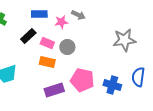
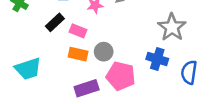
gray star: (124, 40) -> (172, 27), turned -30
gray circle: (67, 47) -> (104, 52), moved
blue cross: (112, 85) -> (157, 59), moved

